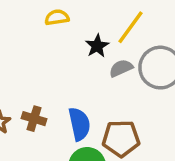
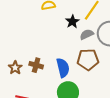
brown pentagon: (121, 139) -> (88, 60), moved

